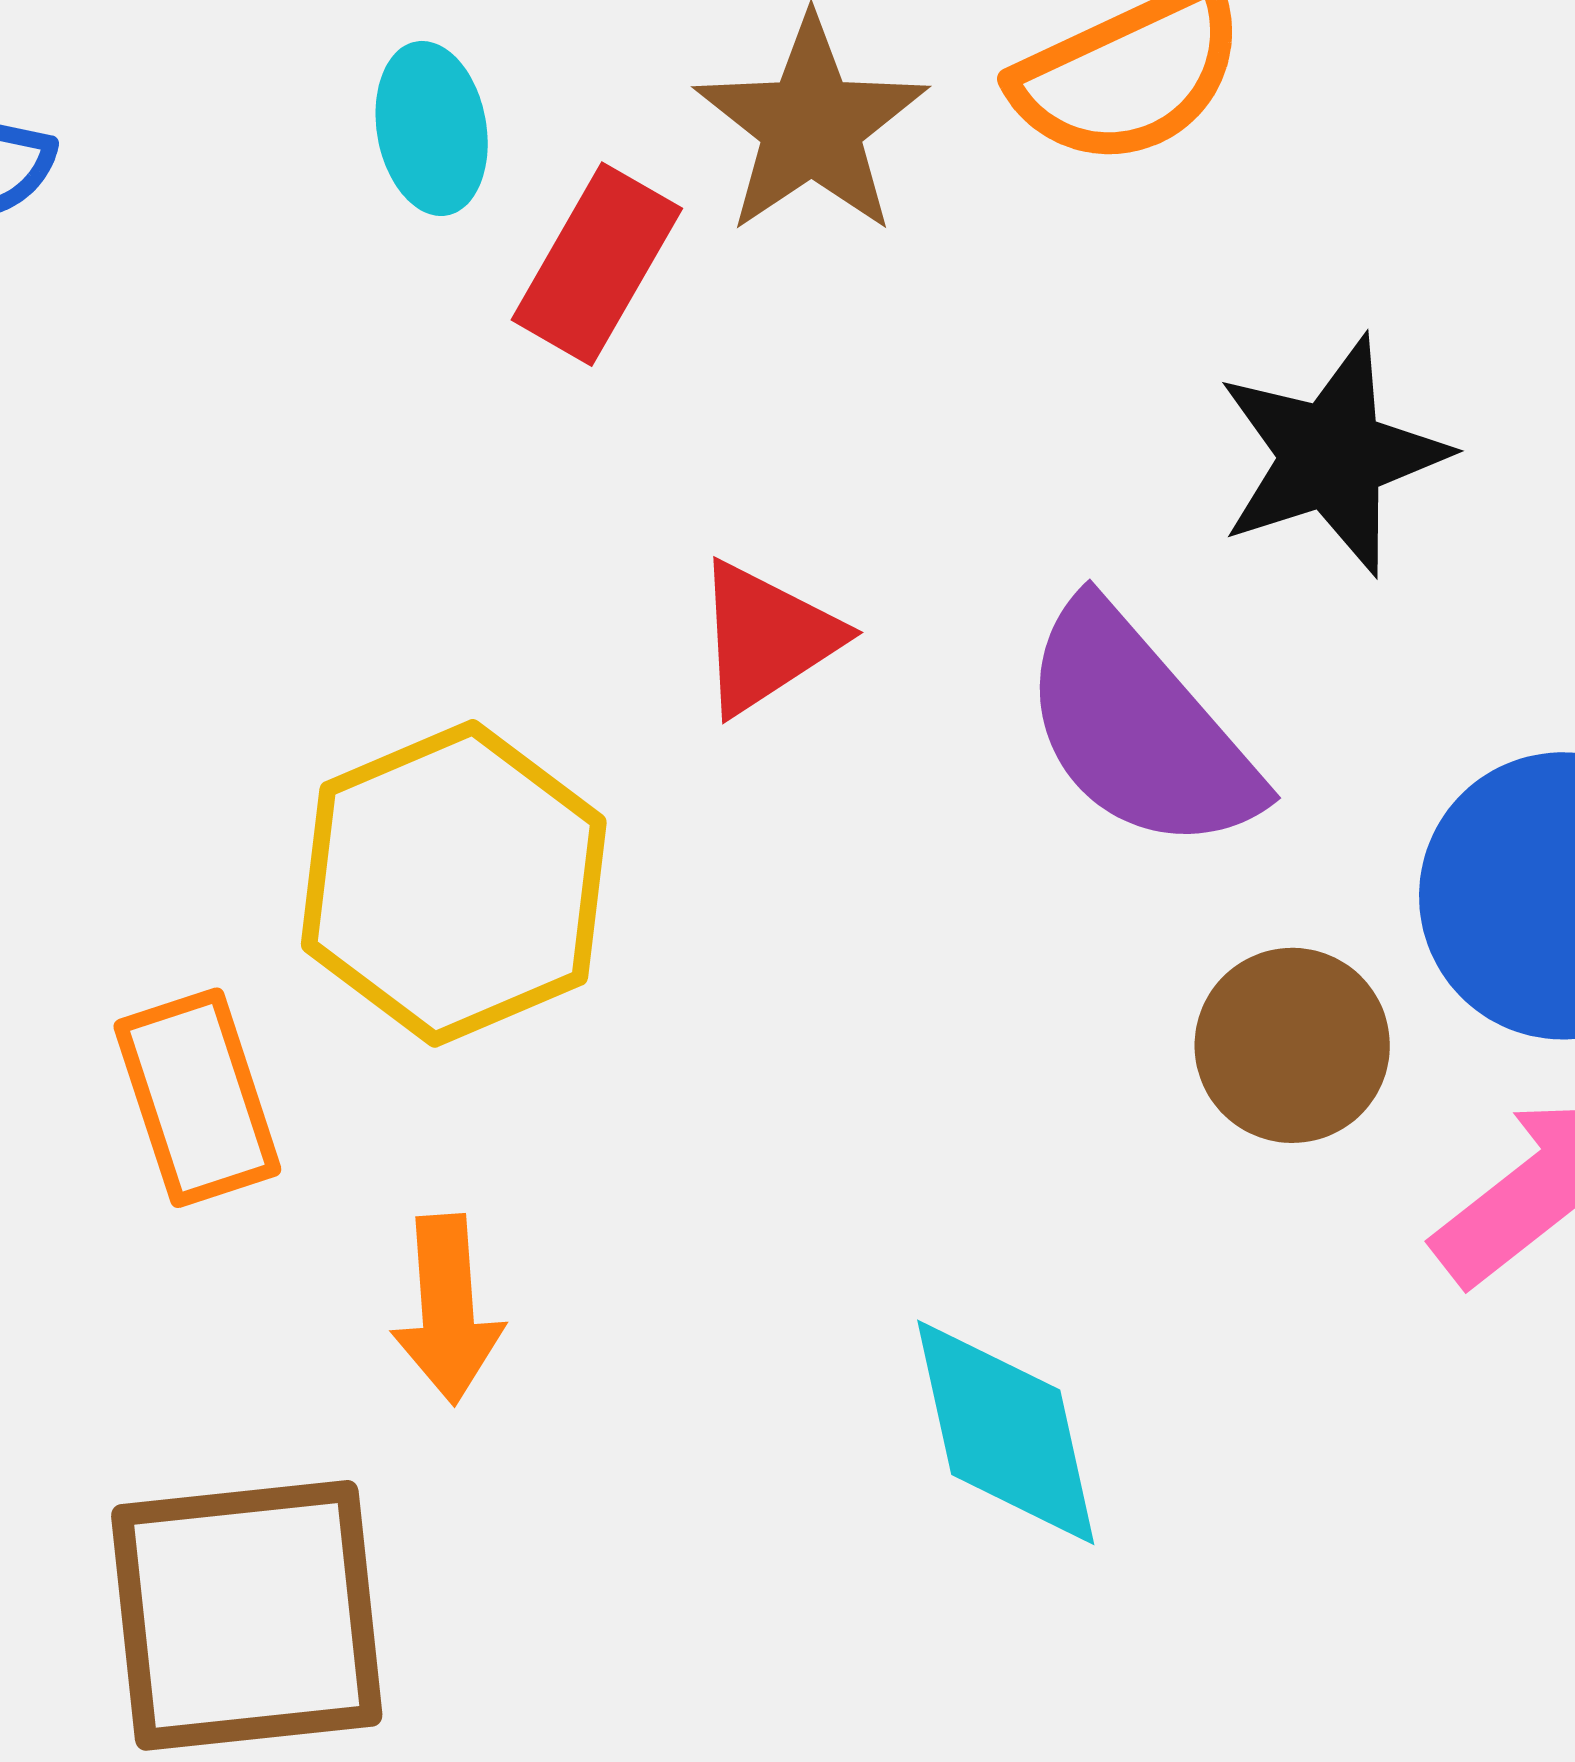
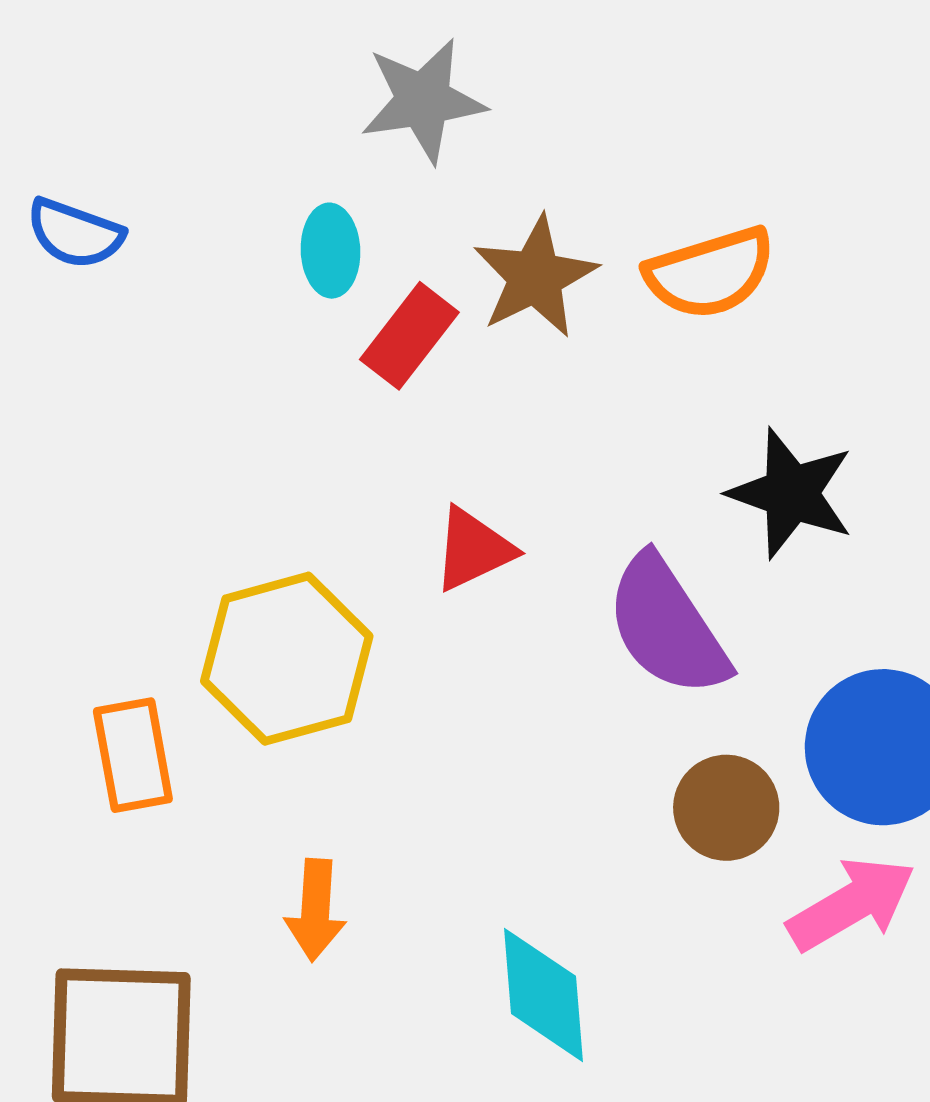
black star: (1332, 456) -> (791, 493), turned 30
orange arrow: (447, 1309) -> (315, 910), moved

